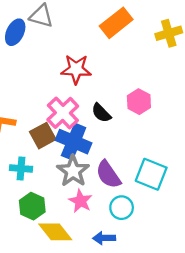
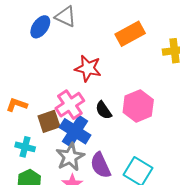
pink hexagon: (139, 102) -> (138, 106), size x1.4

